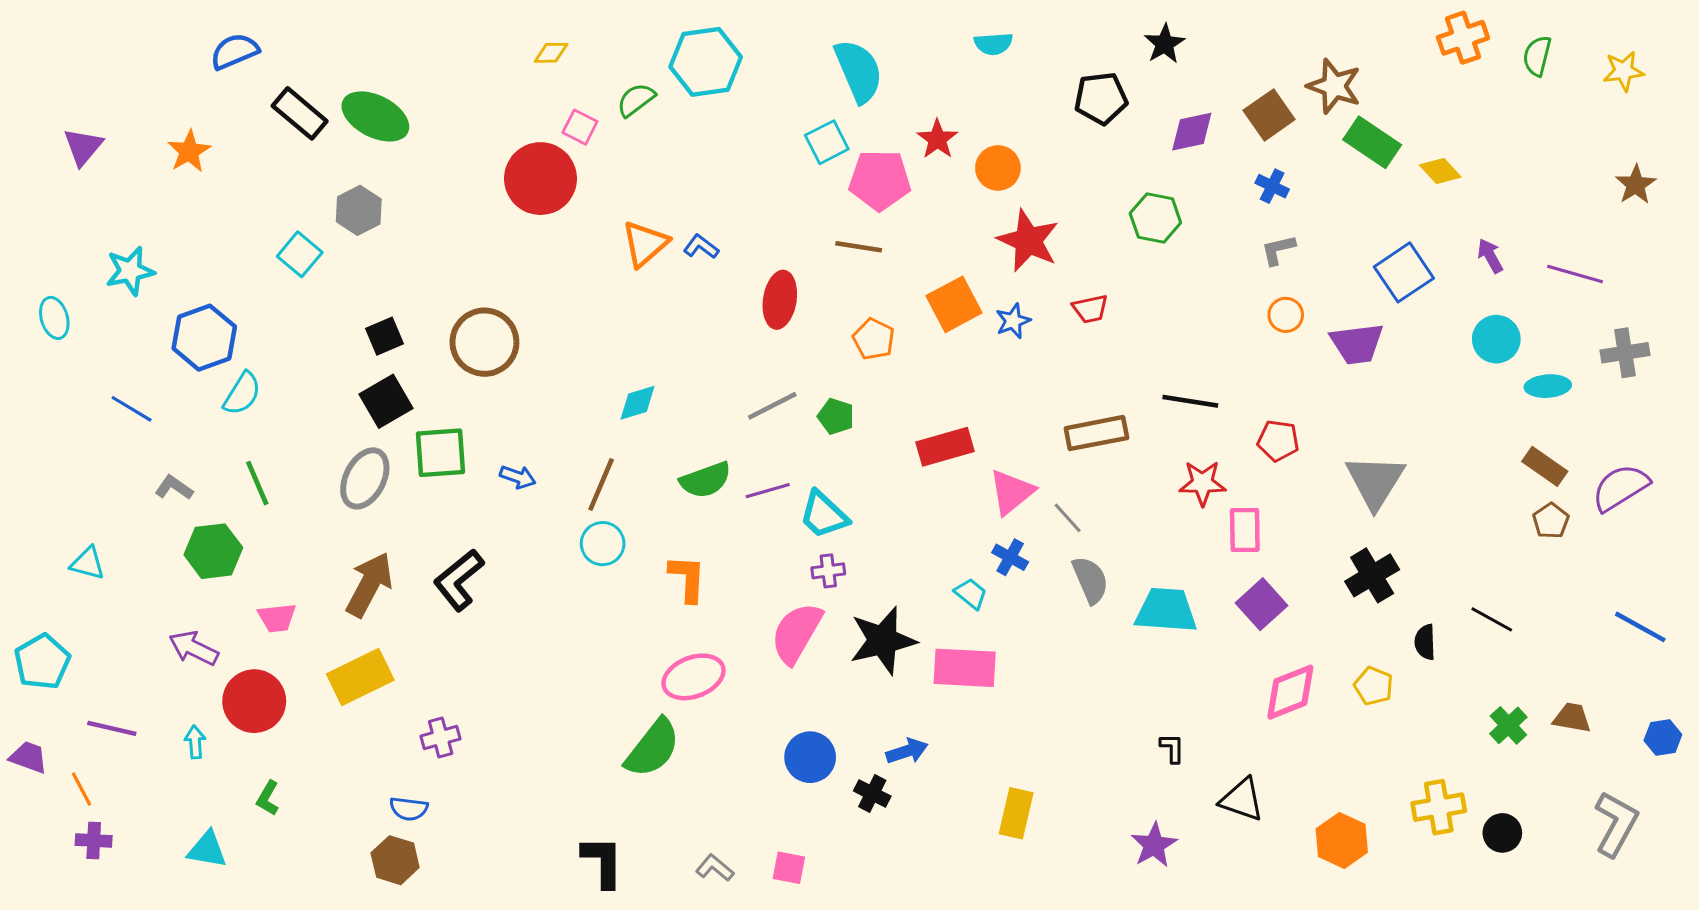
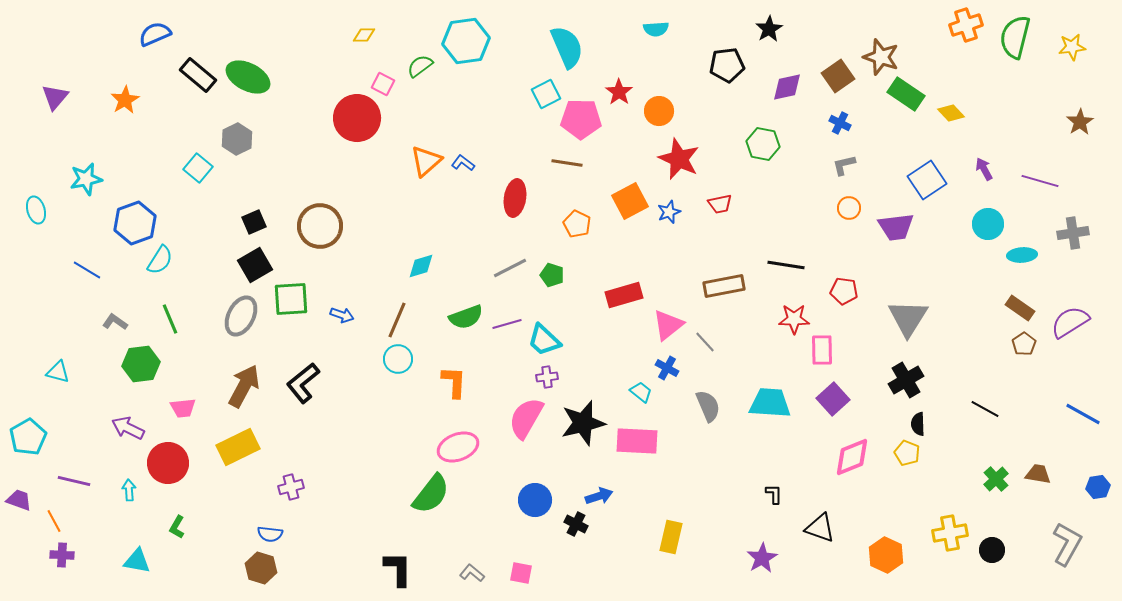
green semicircle: (1537, 56) -> (1015, 37), size x1.6
gray semicircle: (1090, 580) -> (708, 406), moved
black semicircle: (1425, 642) -> (918, 424), moved

